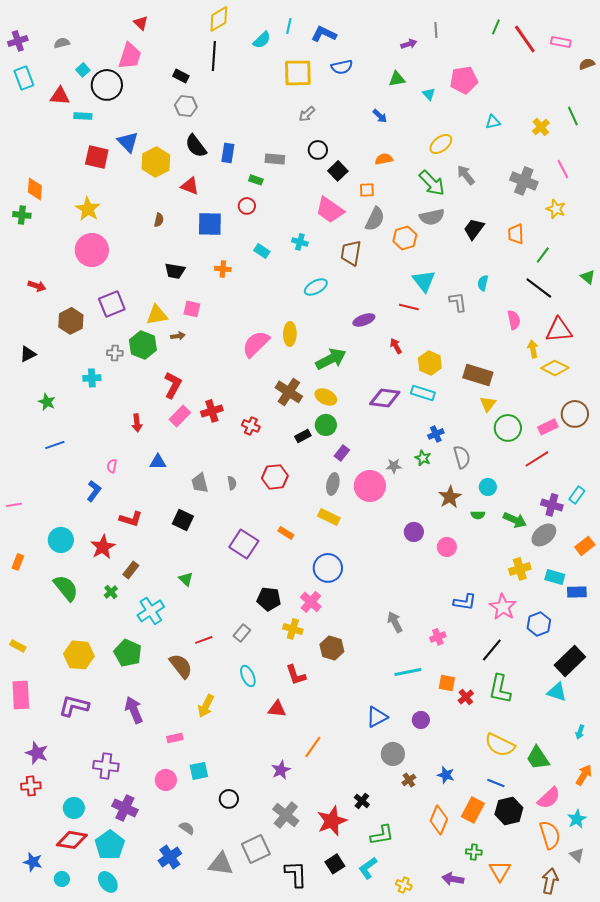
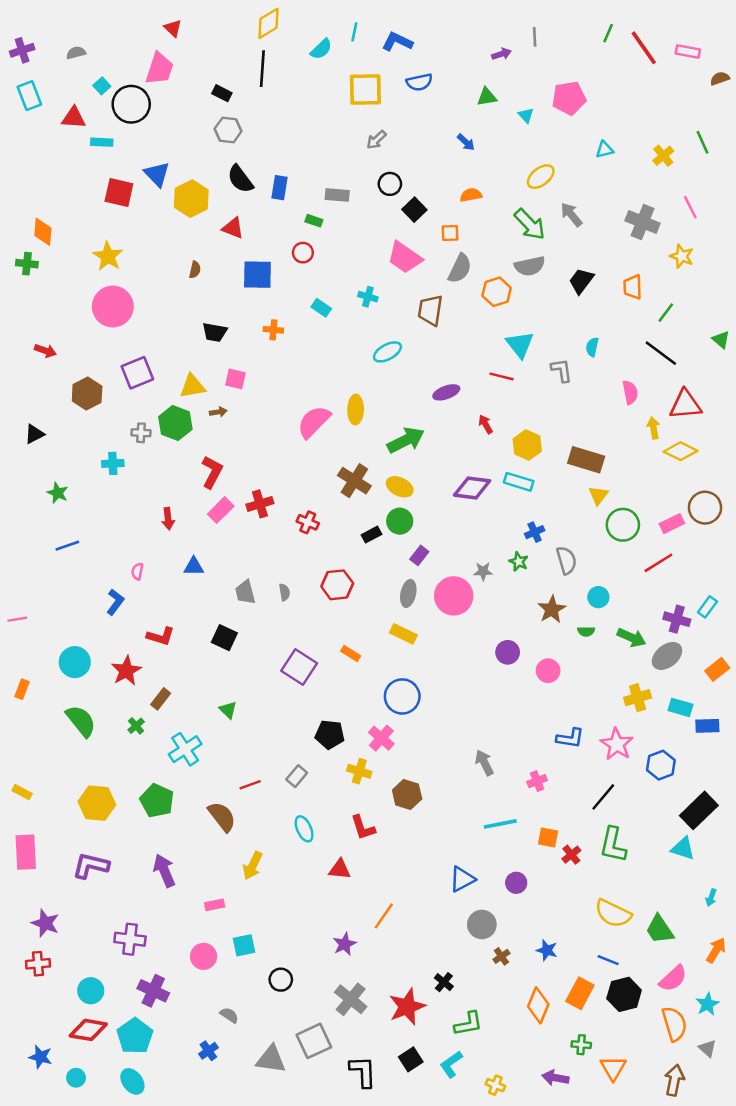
blue cross: (170, 857) -> (208, 1051), size x0.7

